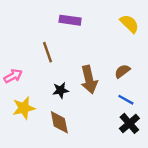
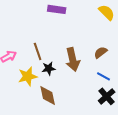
brown line: (47, 52) -> (38, 51), moved
yellow star: (24, 108) -> (28, 76), moved

